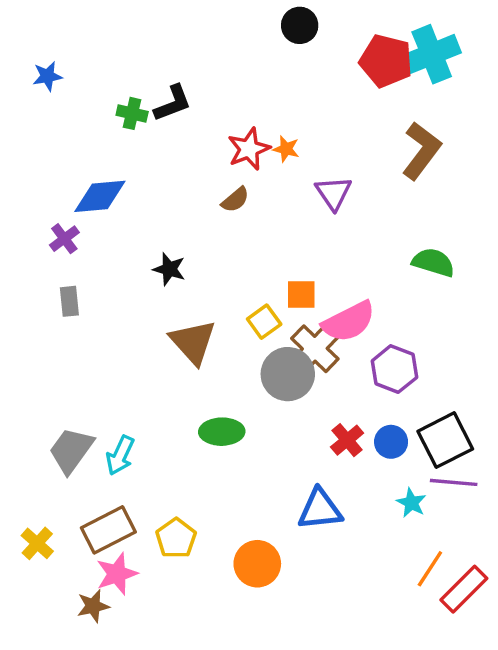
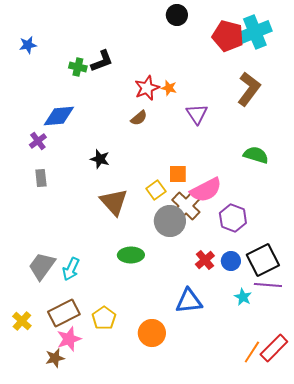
orange line: (430, 569) -> (252, 352), moved

